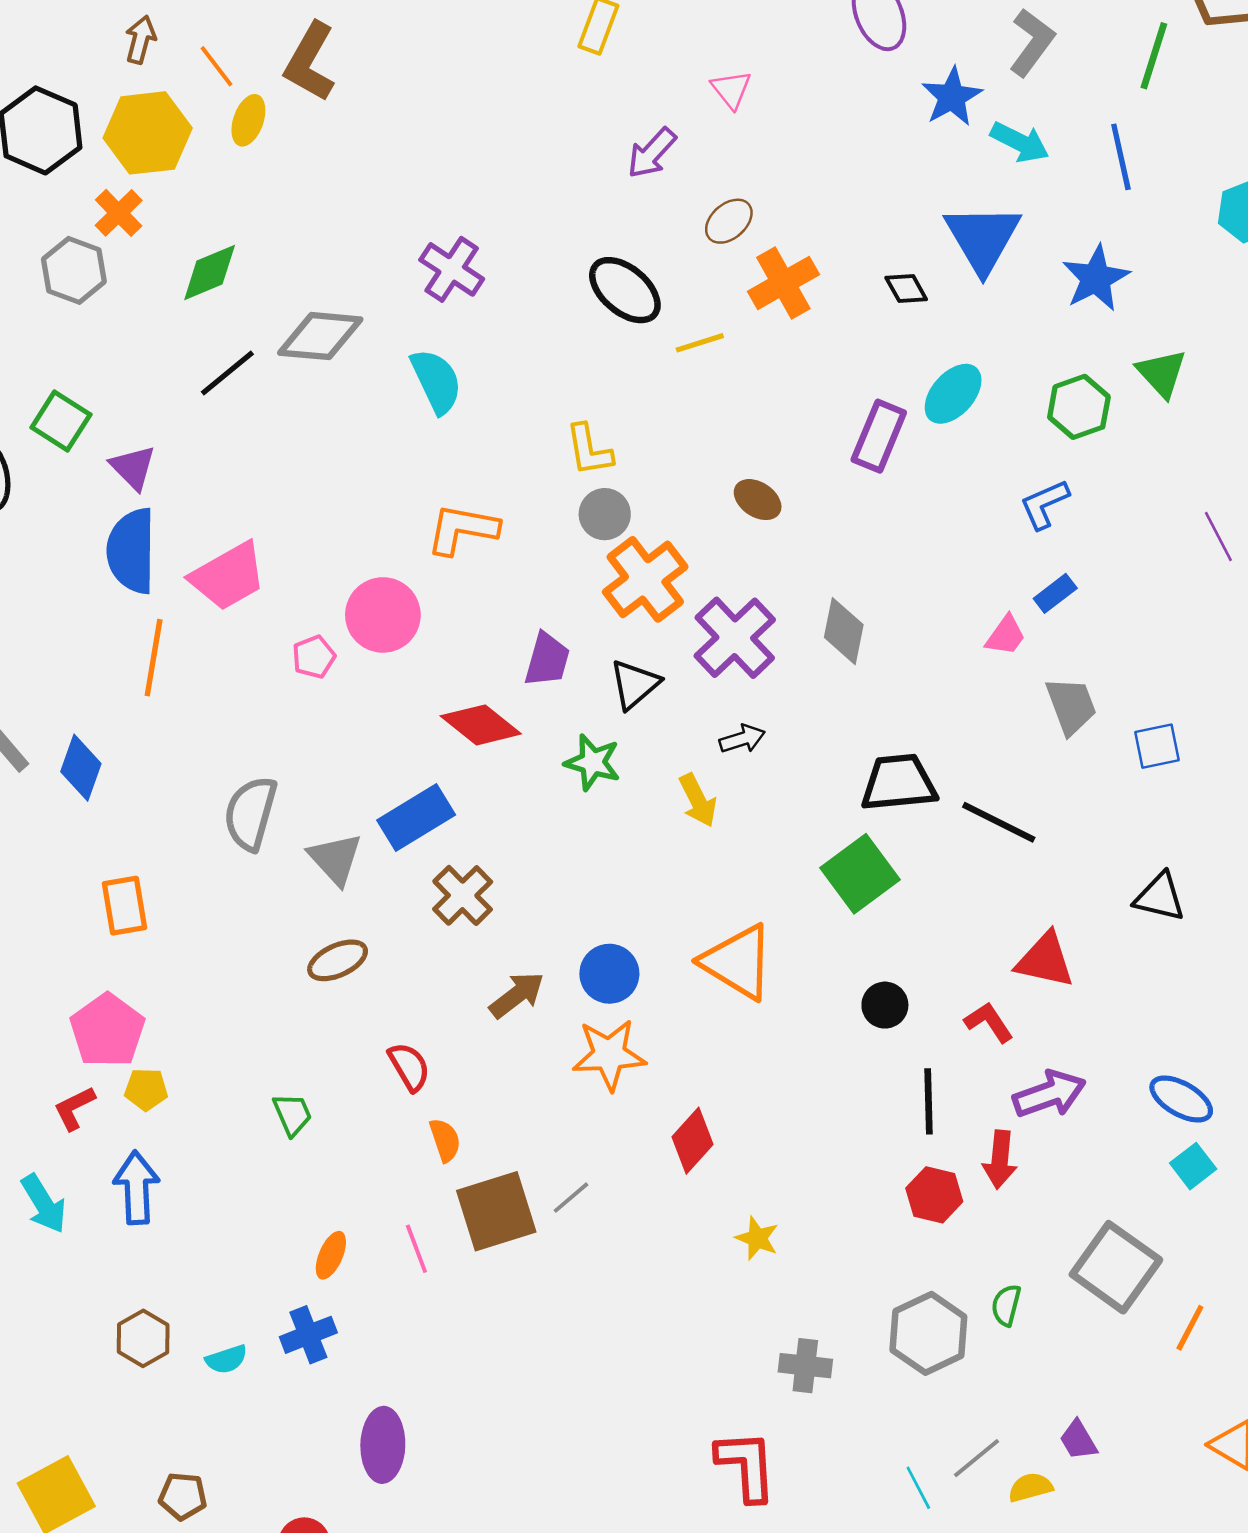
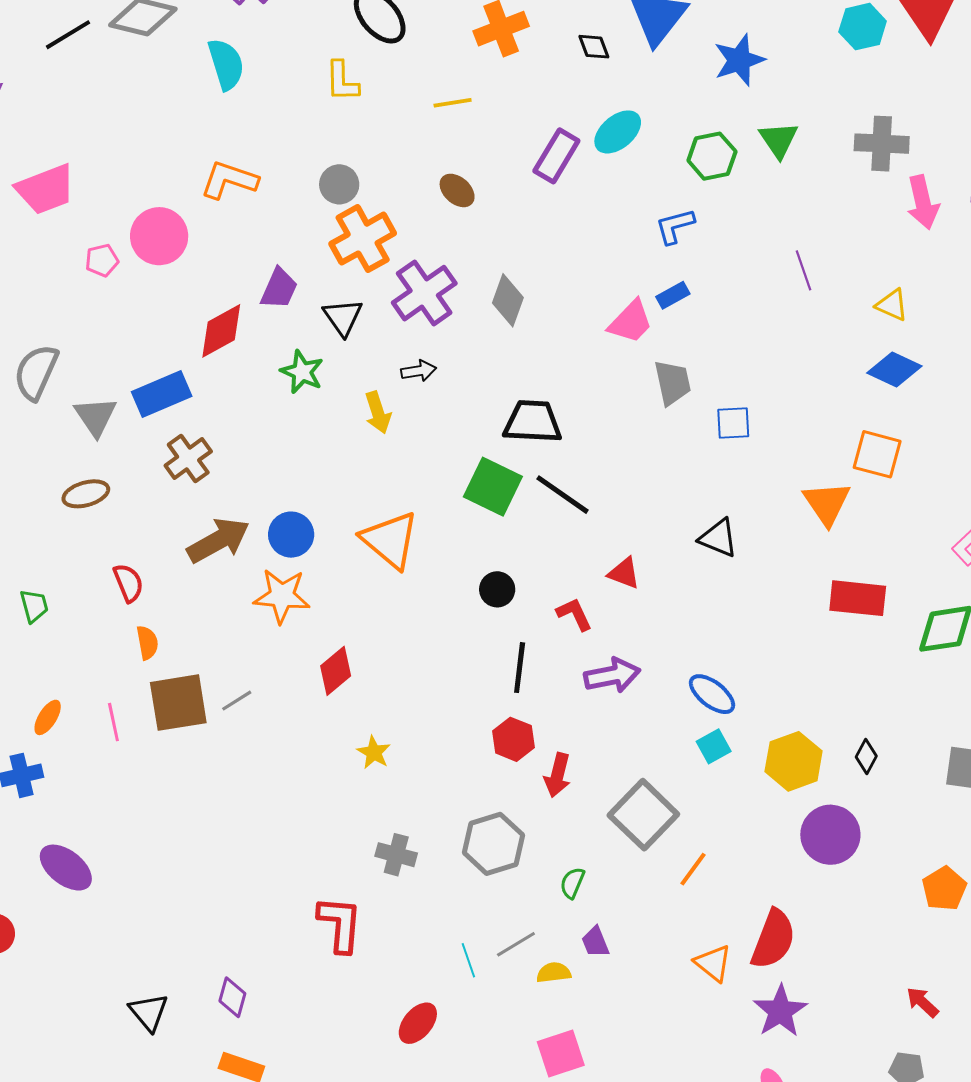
yellow line: (700, 343) -> (453, 103), moved
yellow L-shape: (589, 450) -> (342, 81), moved
pink trapezoid: (1006, 636) -> (631, 322), size x1.4
black triangle: (635, 684) -> (343, 317), turned -33
red diamond: (481, 725) -> (221, 331), turned -76
black line: (999, 822) -> (563, 495), moved
green square: (860, 874) -> (493, 487), turned -36
red triangle: (1045, 960) -> (624, 573), size x0.7
brown arrow: (517, 995) -> (218, 540), size x1.4
red arrow: (1000, 1160) -> (558, 775), moved
green semicircle: (1006, 1305) -> (572, 883), moved
purple ellipse: (383, 1445) -> (66, 868), turned -62

